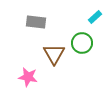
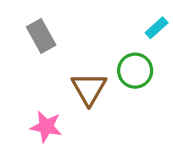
gray rectangle: (36, 22) -> (41, 36), moved, turned 54

